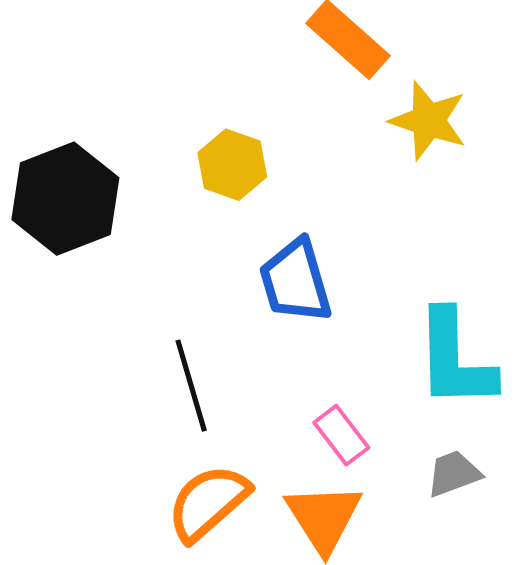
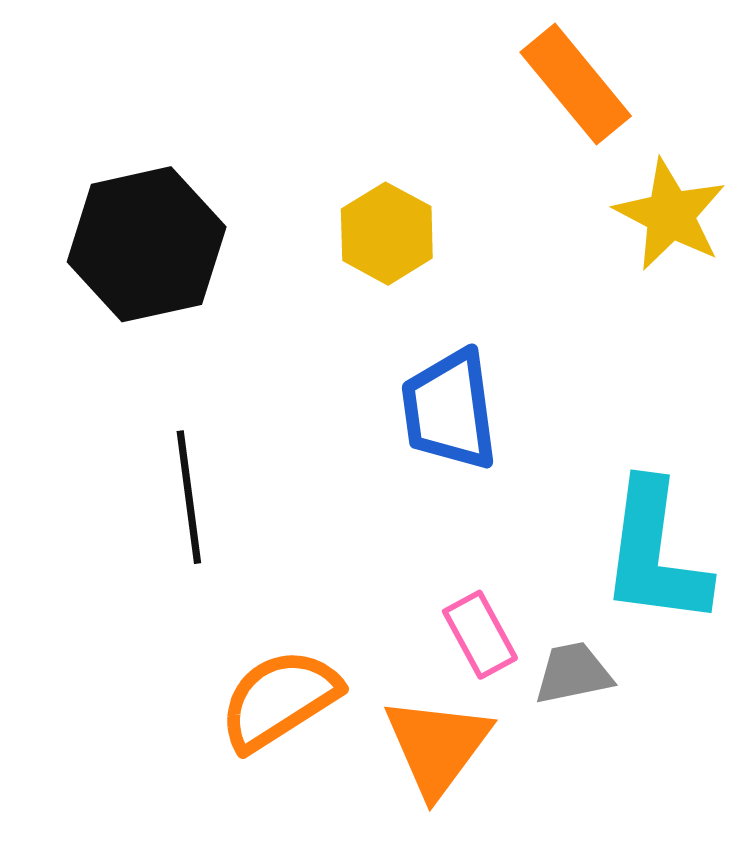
black line: (191, 386) -> (189, 497), moved
gray trapezoid: (454, 474) -> (573, 673), moved

